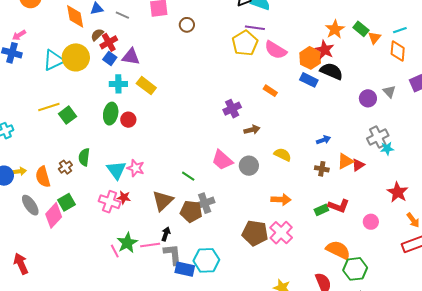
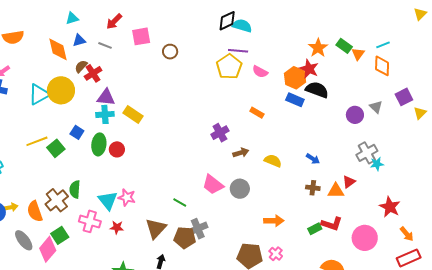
pink semicircle: (276, 50) -> (260, 72), size x0.7
purple triangle: (131, 57) -> (106, 97), moved
blue square: (110, 58) -> (77, 132), moved
blue arrow: (323, 140) -> (313, 159), turned 56
yellow semicircle: (283, 155) -> (273, 161), moved
orange triangle: (345, 161) -> (336, 191), moved, turned 30
brown cross: (65, 167) -> (57, 200), size x1.6
pink cross: (110, 202) -> (90, 221), moved
pink circle: (371, 222) -> (365, 238), size x1.6
pink cross: (281, 233) -> (276, 254), size x0.6

